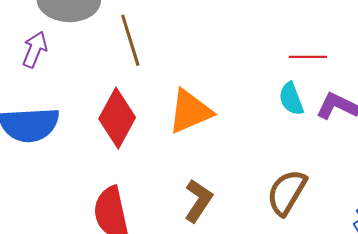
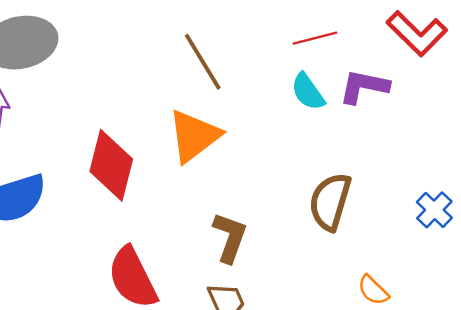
brown line: (130, 40) -> (203, 62), moved

